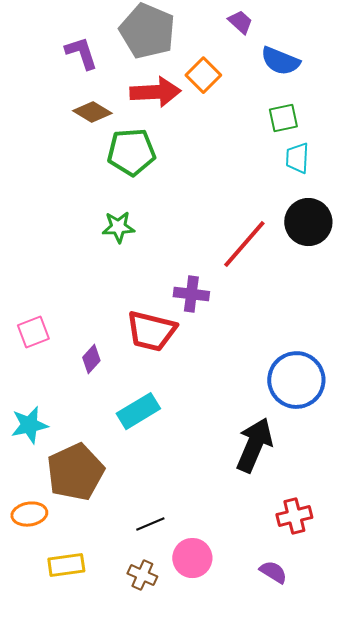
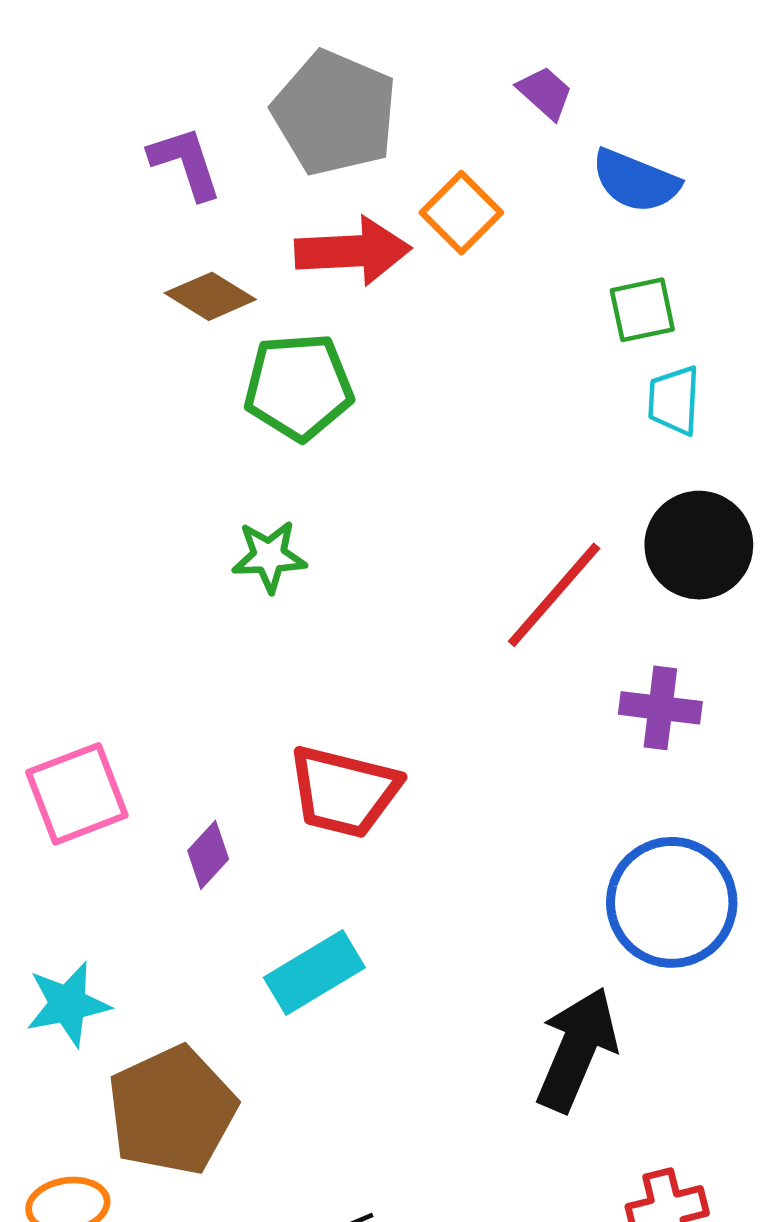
purple cross: (191, 294) -> (660, 708), moved
pink square: (33, 332) -> (77, 794), size x1.4

